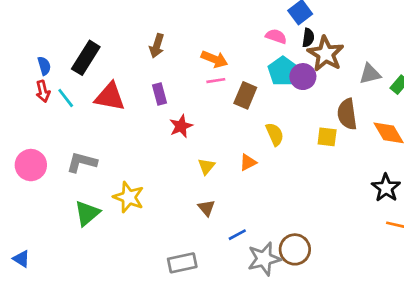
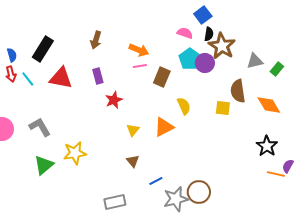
gray L-shape: (82, 162) -> (40, 127), turned 45
orange triangle: (248, 162) -> (164, 127), size x1.5
yellow star: (129, 197) -> (75, 153), turned -30

